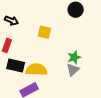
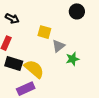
yellow semicircle: (36, 70) -> (34, 69), turned 35
gray triangle: (73, 70) -> (58, 46), moved

